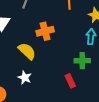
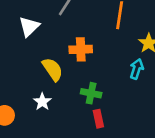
green cross: (82, 61) -> (91, 93), moved

